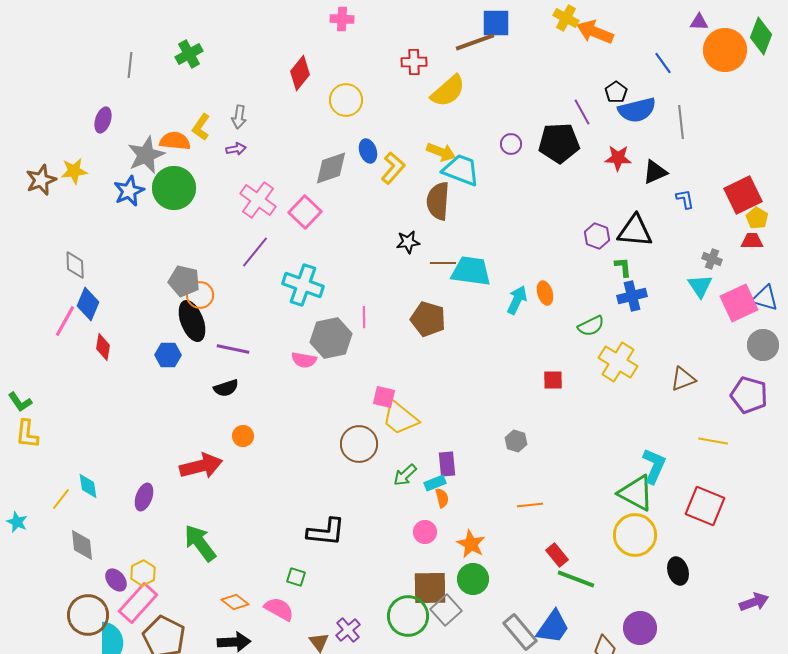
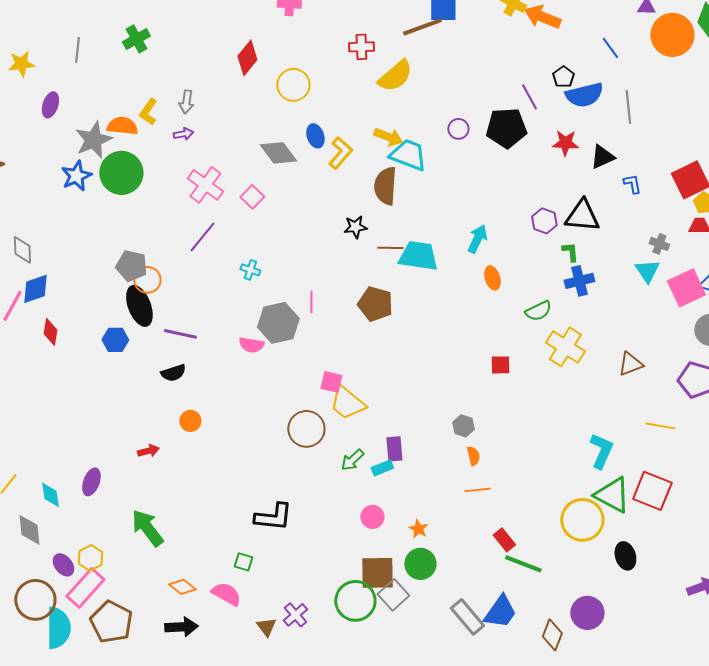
gray diamond: (331, 168) -> (278, 153), turned 72
yellow star: (74, 171) -> (21, 64), moved
pink square: (305, 212) -> (252, 197), size x0.7
cyan cross: (303, 285) -> (250, 270), size x0.5
cyan arrow: (517, 300) -> (477, 239), moved
blue diamond: (88, 304) -> (35, 289), turned 48
red arrow: (201, 466) -> (148, 451), size x0.5
cyan diamond: (88, 486) -> (50, 495), moved
green triangle: (636, 493) -> (612, 495), moved
orange semicircle: (442, 498) -> (473, 456), moved
orange star: (471, 544) -> (418, 529), size x0.7

